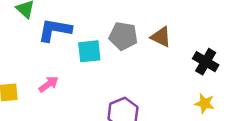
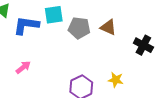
cyan square: (89, 51) -> (54, 15), moved
yellow star: (205, 103) -> (116, 80), moved

